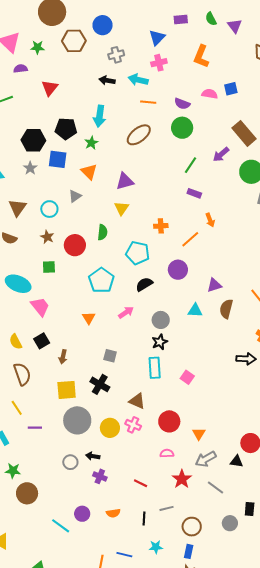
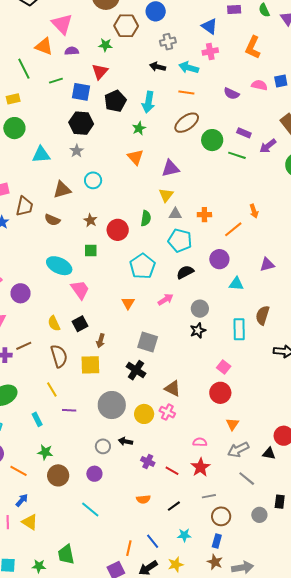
blue triangle: (157, 38) -> (209, 26), turned -42
green star: (37, 47) -> (105, 45), moved
orange line: (148, 102) -> (186, 92), moved
green circle: (182, 128) -> (212, 140), moved
black pentagon: (66, 129) -> (115, 101), moved, turned -30
blue square: (58, 159) -> (81, 92), moved
green line: (190, 165) -> (237, 155), turned 72
purple rectangle: (194, 193) -> (244, 133), moved
gray triangle: (75, 196) -> (175, 214), moved, turned 32
brown triangle: (17, 208) -> (62, 190), turned 36
cyan circle: (49, 209) -> (93, 180), moved
purple triangle: (214, 285) -> (267, 265), moved
brown semicircle: (226, 309) -> (263, 315), moved
cyan triangle: (195, 310) -> (236, 284), moved
gray square: (110, 356) -> (148, 342), size x1.5
cyan rectangle: (155, 368) -> (239, 329), moved
yellow square: (67, 390) -> (90, 365), moved
red circle: (169, 421) -> (220, 393), moved
purple cross: (100, 476) -> (148, 462), moved
red star: (182, 479) -> (200, 467), moved
gray line: (166, 508) -> (209, 496), moved
purple circle: (82, 514) -> (94, 474), moved
black line: (144, 518) -> (174, 506), turned 48
blue line: (124, 555) -> (153, 541), turned 35

